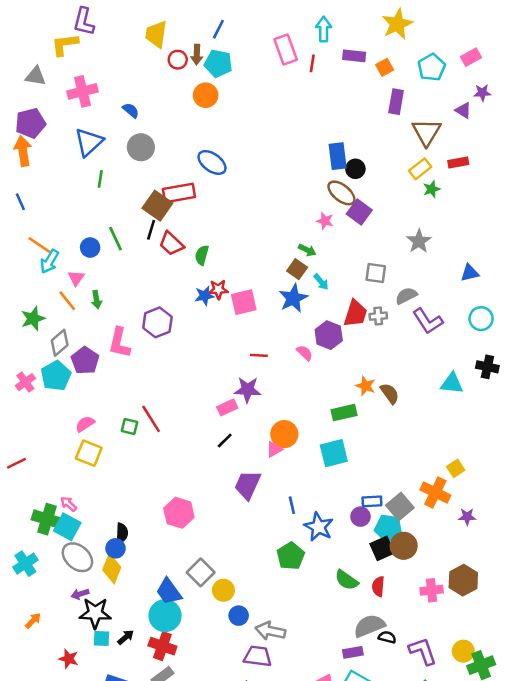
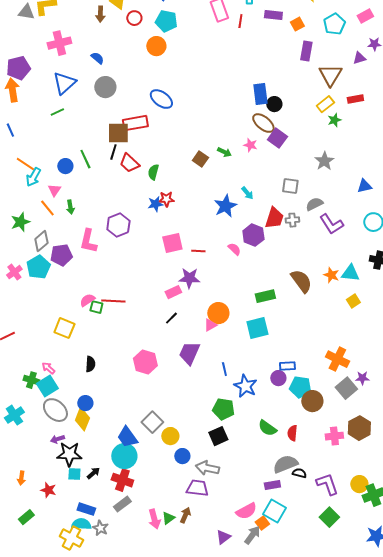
brown arrow: (197, 55) -> (100, 14), moved
gray triangle: (36, 76) -> (26, 12), moved
purple triangle: (463, 110) -> (359, 58), turned -48
green line: (100, 179) -> (57, 112), moved, turned 56
brown square: (157, 206) -> (118, 133), turned -35
green arrow: (307, 250) -> (224, 152), moved
brown square: (297, 269) -> (200, 159), moved
pink square: (244, 302) -> (172, 243), moved
purple pentagon: (85, 360) -> (61, 255), turned 30
orange star: (366, 386) -> (331, 275), moved
brown semicircle: (390, 393) -> (301, 281), size x1.4
red line: (151, 419) -> (113, 301), turned -55
pink semicircle: (85, 424) -> (87, 300), moved
yellow square: (456, 468) -> (353, 301), moved
gray square: (400, 506) -> (346, 388), moved
pink hexagon: (179, 513) -> (145, 362), moved
green cross: (47, 519) -> (31, 380), size x0.7
cyan square: (67, 527) -> (47, 386), turned 30
black semicircle: (122, 533) -> (90, 364), moved
black square: (382, 548) -> (218, 436), moved
green pentagon: (291, 556) -> (223, 409), turned -30
orange arrow: (33, 621) -> (21, 478), moved, turned 144

